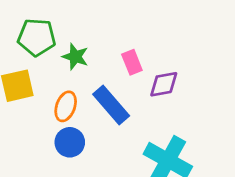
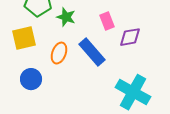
blue circle: (70, 142) -> (31, 79), moved

